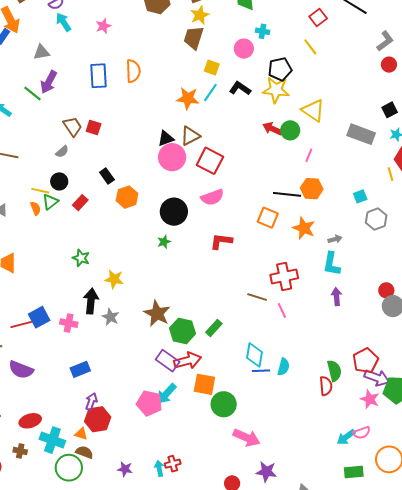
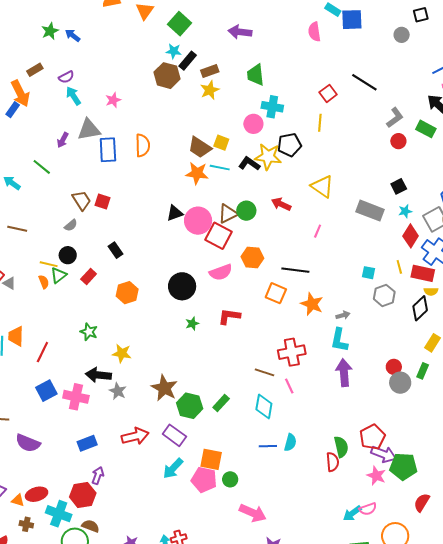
cyan cross: (263, 31) -> (272, 107), size x1.5
brown trapezoid: (194, 38) -> (200, 147), moved, turned -75
yellow line: (310, 47) -> (320, 123), turned 42
gray triangle: (42, 52) -> (89, 130), moved, size x1.4
purple arrow: (49, 82) -> (63, 140), moved, size x0.7
yellow star: (276, 90) -> (268, 157), moved
cyan line: (210, 93) -> (220, 168), turned 66
green circle: (290, 130) -> (246, 211), moved
brown triangle: (190, 136) -> (228, 214), moved
pink circle: (172, 157) -> (198, 221), moved
yellow line: (390, 174) -> (399, 267), moved
orange hexagon: (312, 189) -> (252, 257), moved
cyan square: (360, 196) -> (369, 273), turned 32
orange hexagon: (127, 197) -> (127, 293), moved
green star: (164, 242) -> (192, 324), moved
purple arrow: (336, 297) -> (344, 373), size x1.5
black arrow: (91, 301) -> (98, 375), turned -90
pink cross: (69, 323) -> (76, 397), size x1.4
red line: (21, 324) -> (42, 352), moved, turned -50
cyan diamond: (254, 355) -> (264, 407), moved
red arrow: (188, 361) -> (135, 436), moved
pink pentagon: (149, 403) -> (204, 480), moved
green circle: (224, 404) -> (230, 479), size x0.6
red hexagon: (98, 419) -> (83, 495), moved
orange triangle: (81, 434) -> (18, 500), moved

